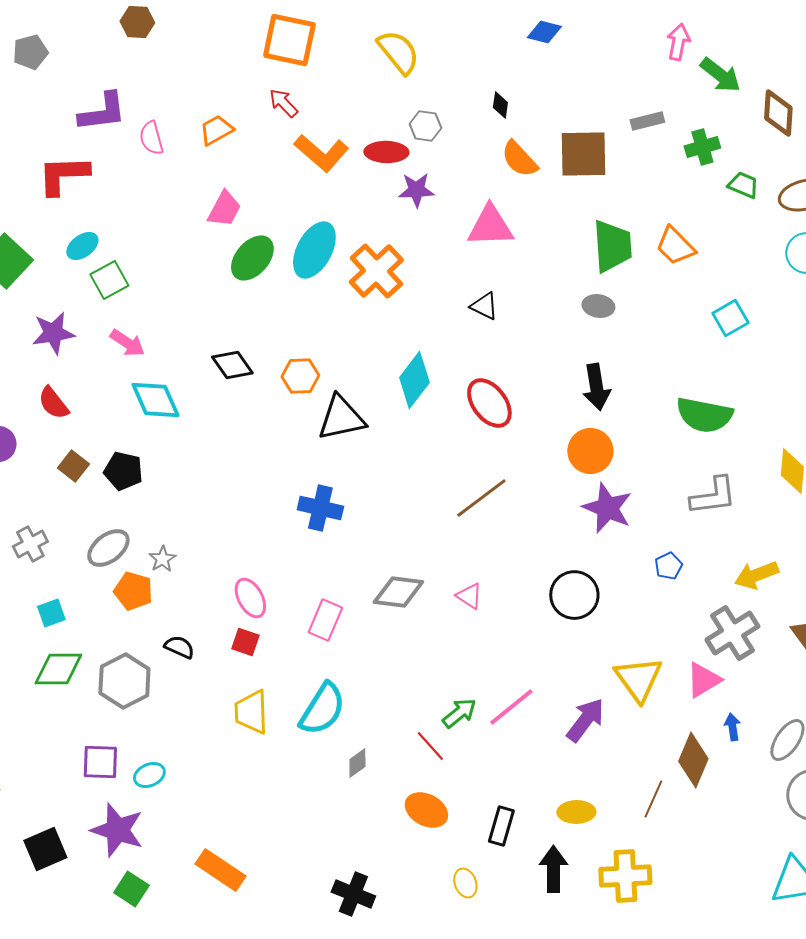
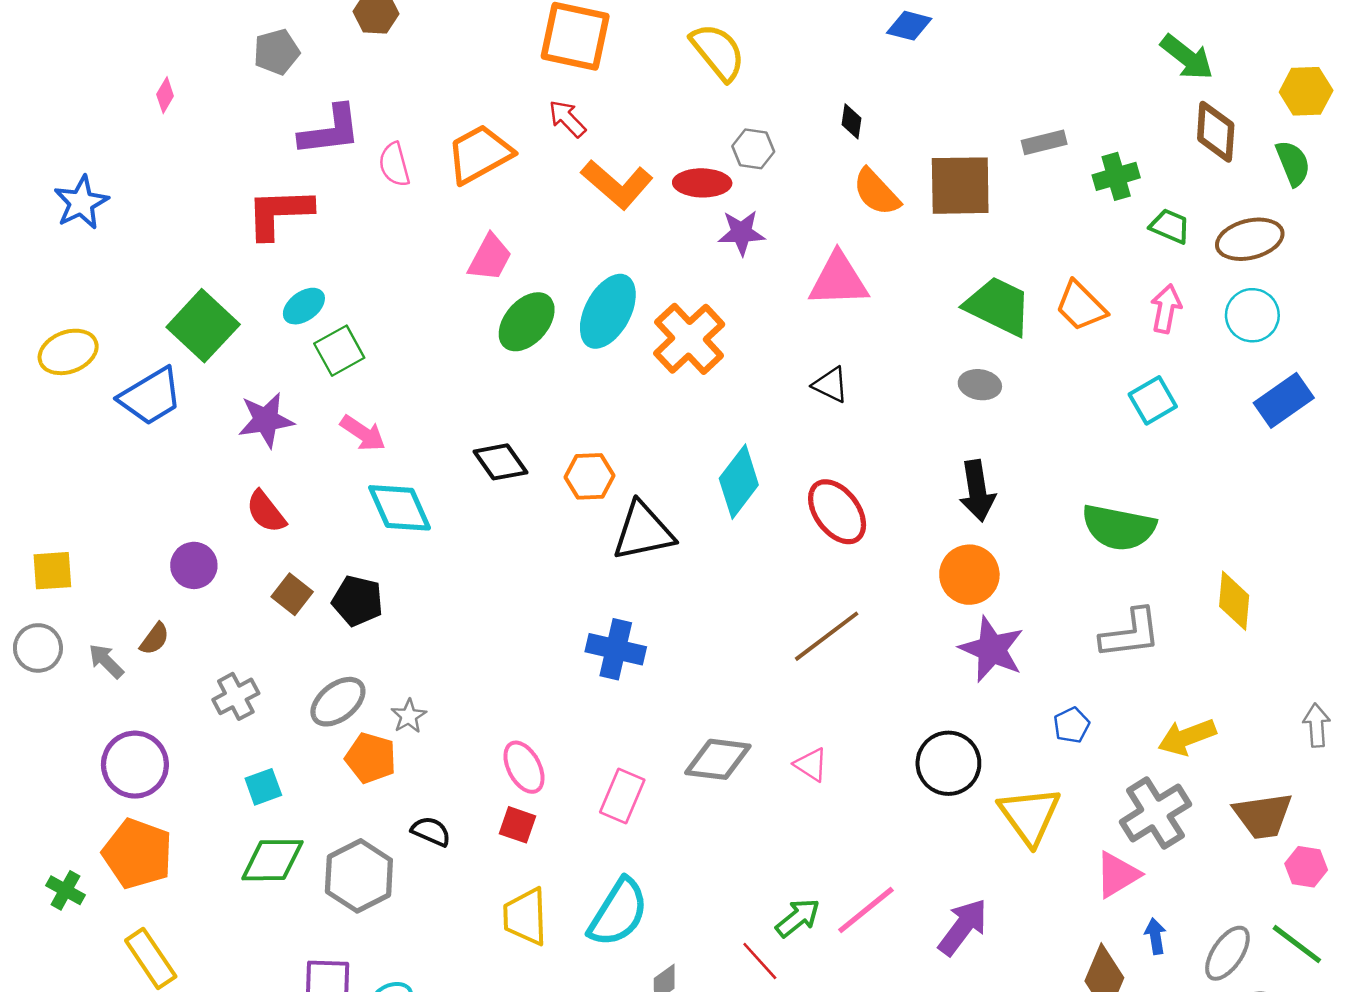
pink arrow: (678, 42) -> (1166, 309), moved
gray pentagon: (30, 52) -> (276, 52), moved
green arrow: (720, 75) -> (1187, 57), moved
orange trapezoid: (216, 130) -> (479, 154), size x1.5
green trapezoid: (612, 246) -> (998, 306), turned -60
yellow triangle: (638, 679) -> (1030, 816), moved

